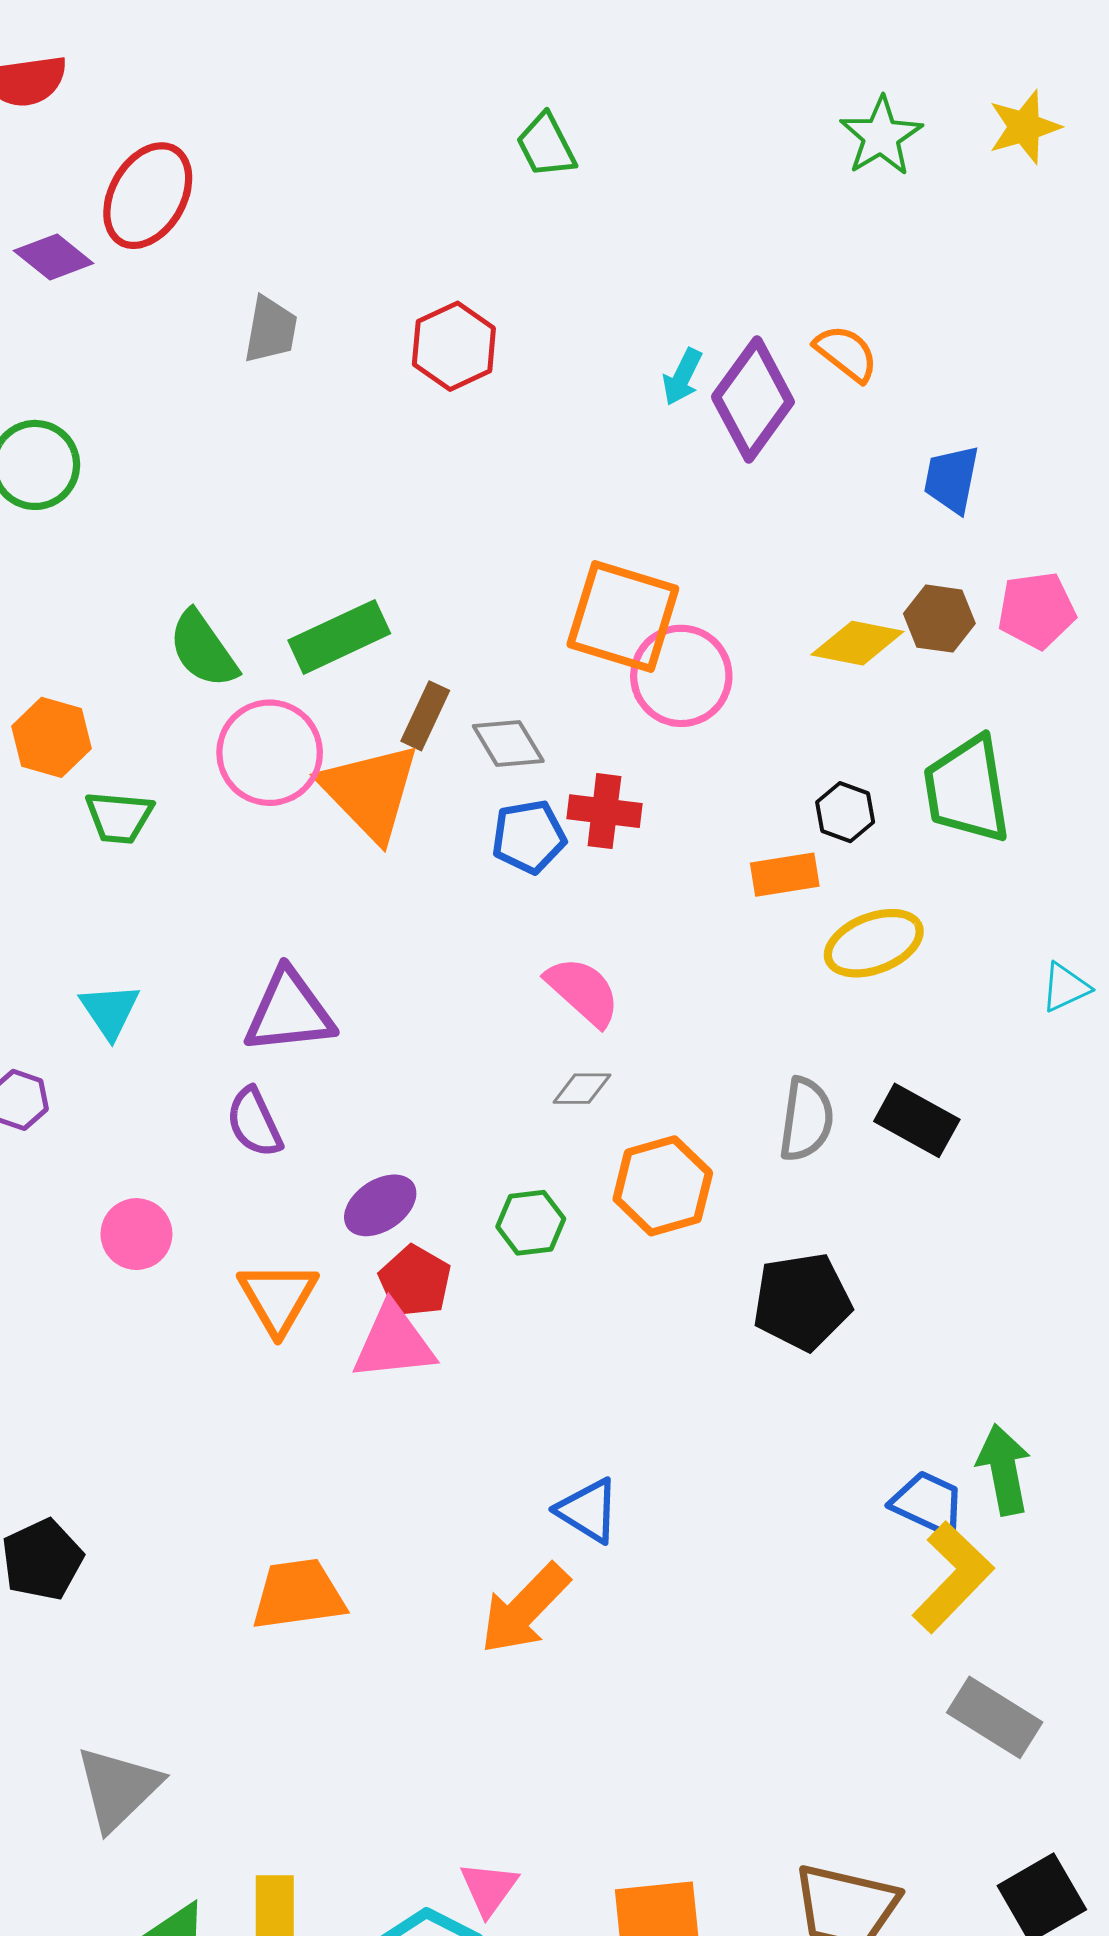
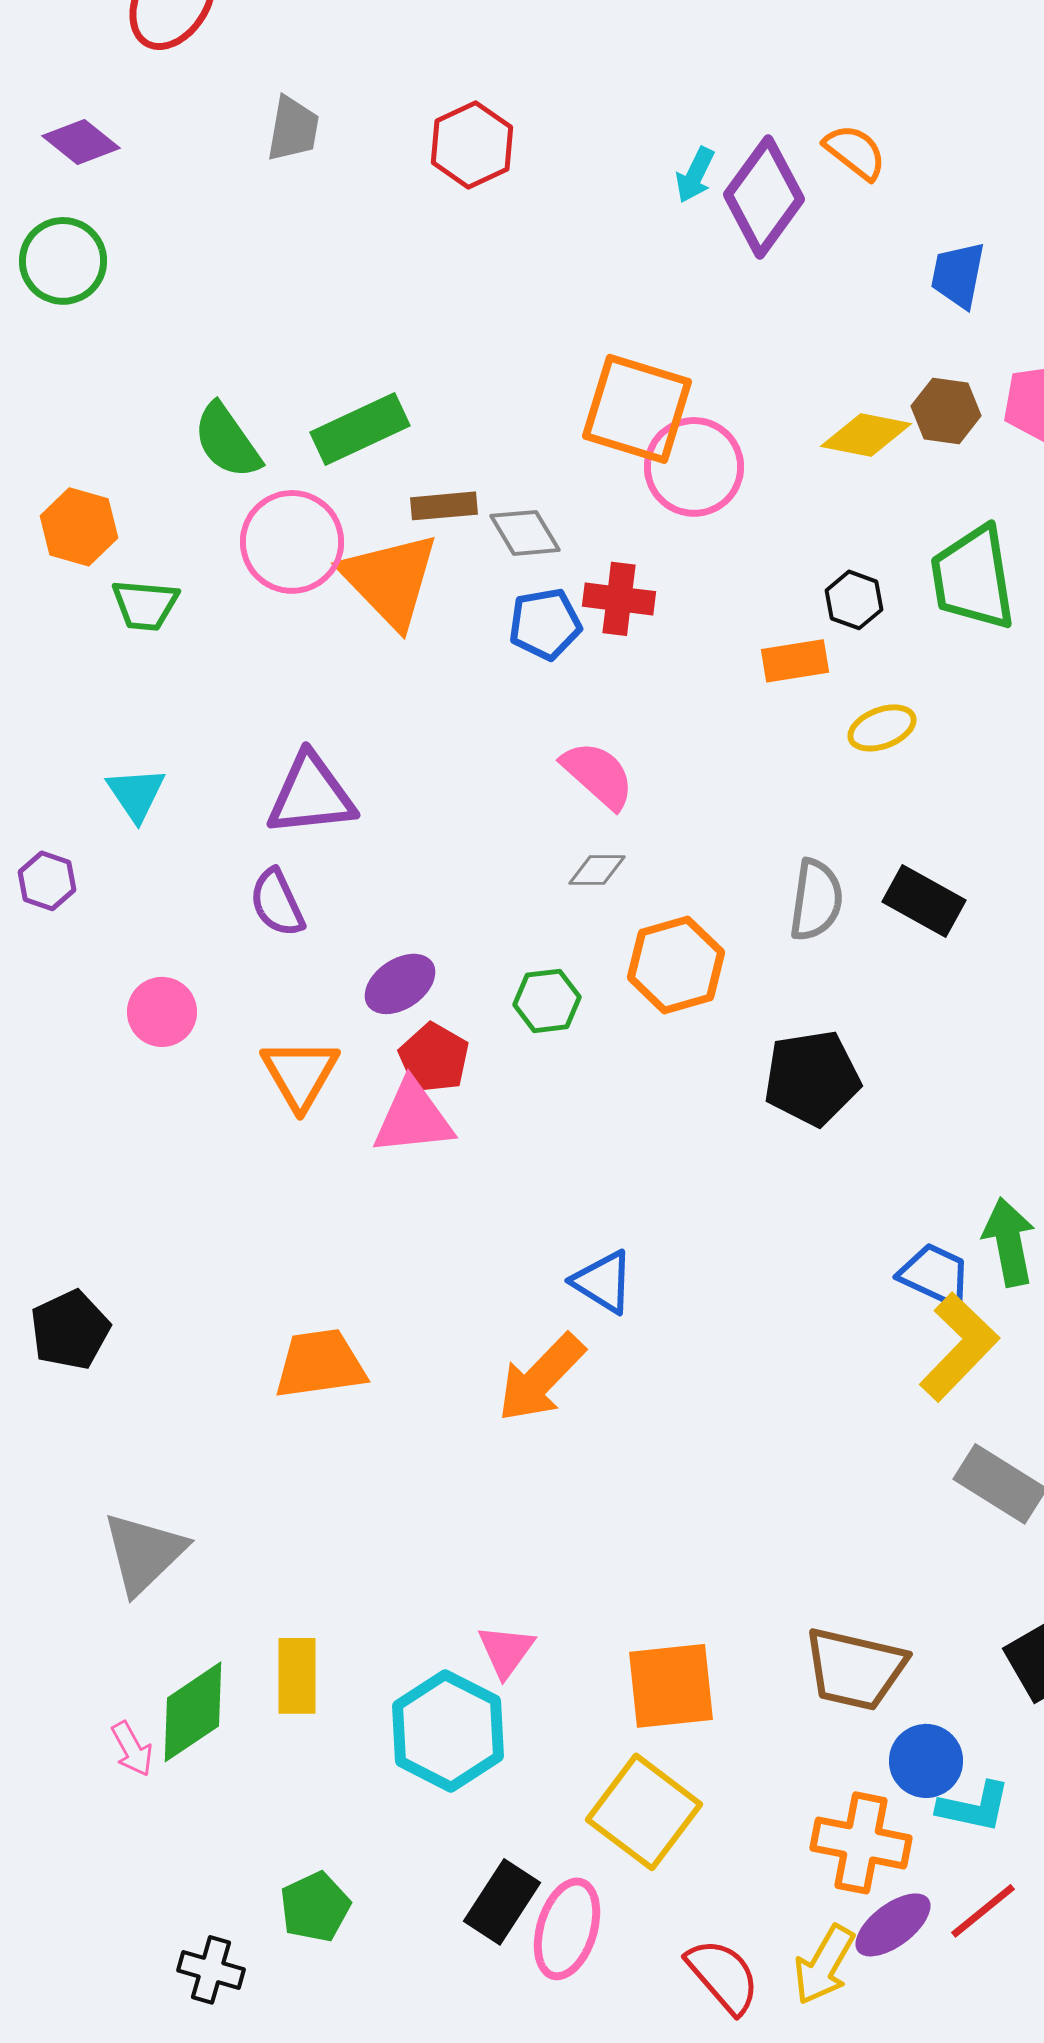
purple diamond: (54, 257) -> (81, 142), moved
brown rectangle: (425, 716) -> (444, 506), turned 60
yellow ellipse: (874, 943) -> (882, 728), size x0.7

